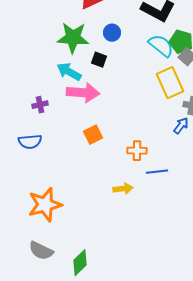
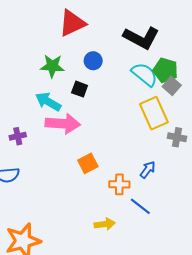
green star: (73, 38) -> (52, 66), size x0.7
blue arrow: (181, 126) -> (148, 170), moved
orange square: (93, 135) -> (88, 163), moved
blue line: (157, 172) -> (140, 206), turned 45

